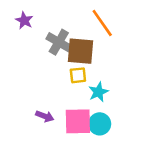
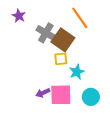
brown square: (80, 51) -> (63, 40), turned 30
purple arrow: (45, 116) -> (43, 93), moved, turned 136
cyan circle: (100, 124) -> (91, 97), moved

